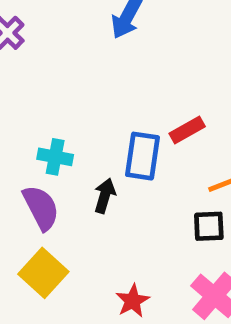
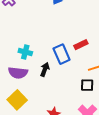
blue rectangle: (142, 156) -> (62, 54), turned -36
purple semicircle: (41, 208) -> (18, 73), turned 120

